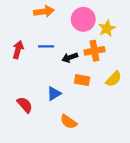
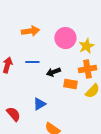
orange cross: (94, 51) -> (87, 69), moved
orange rectangle: (82, 80) -> (70, 84), moved

